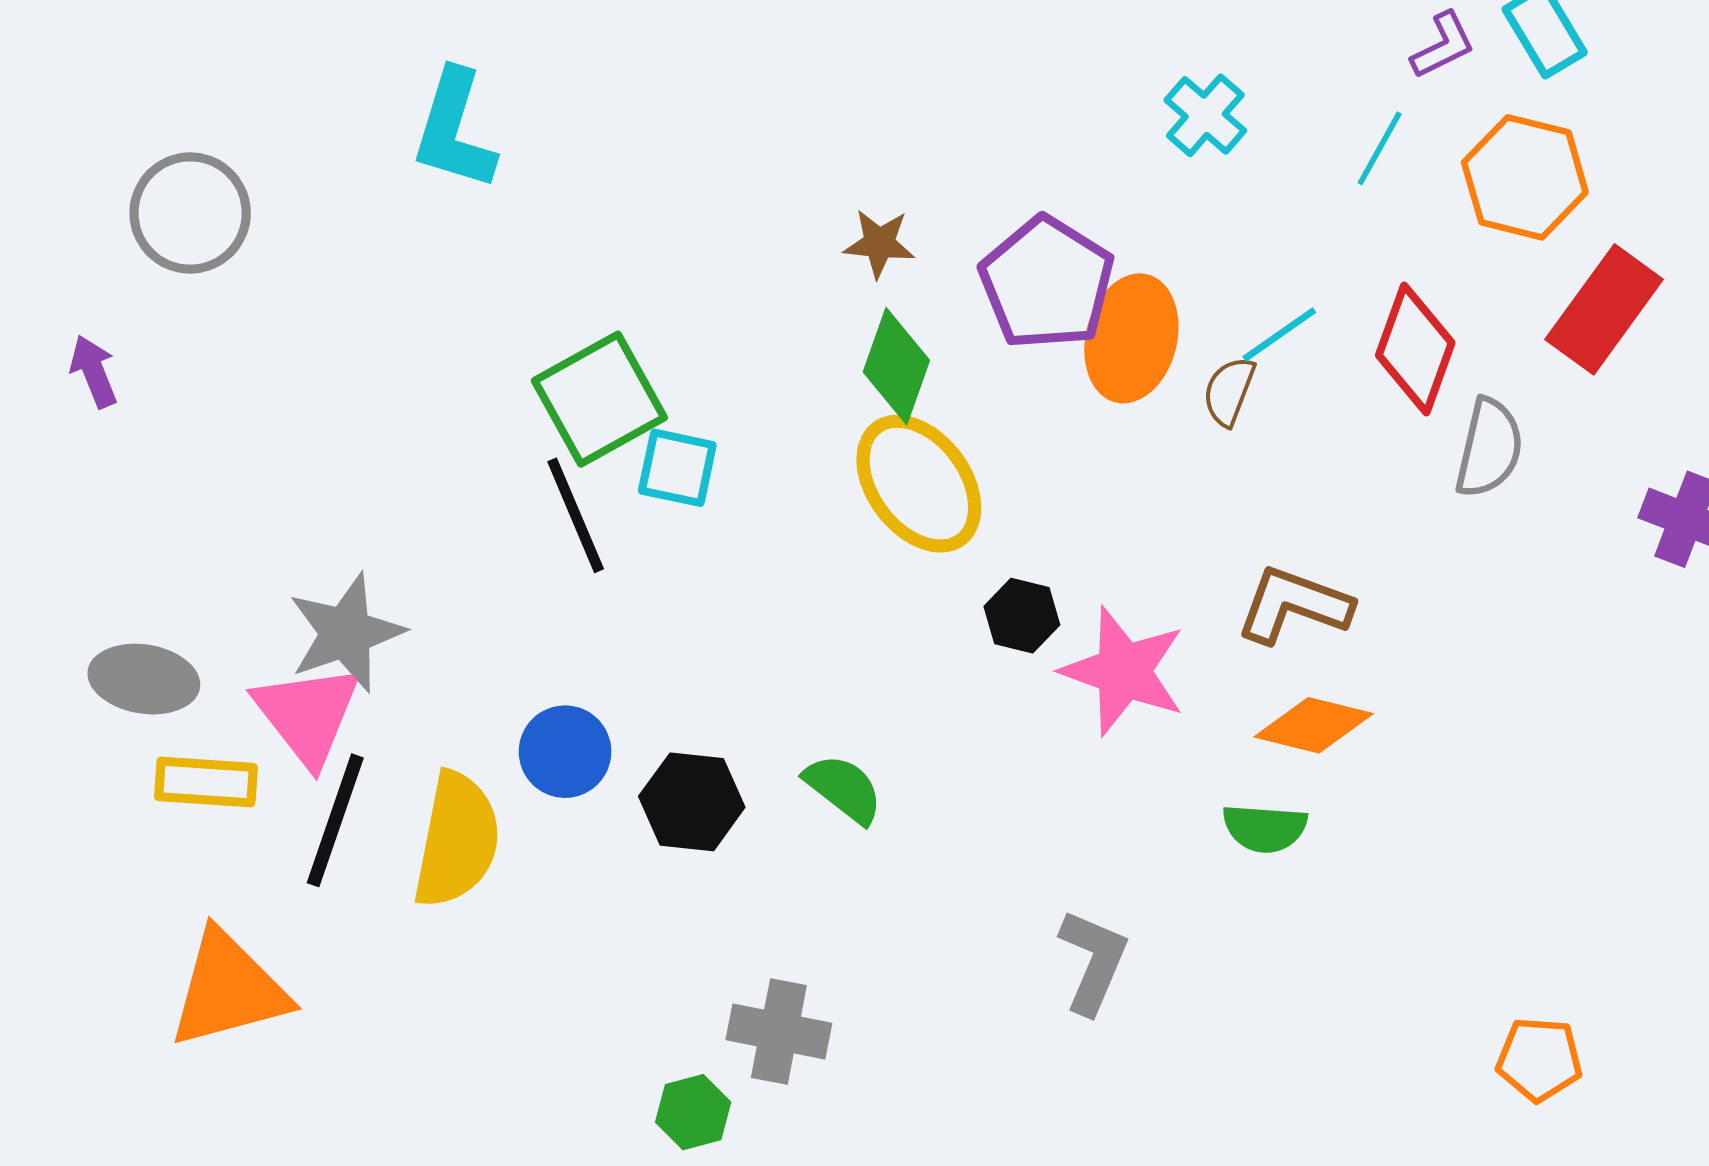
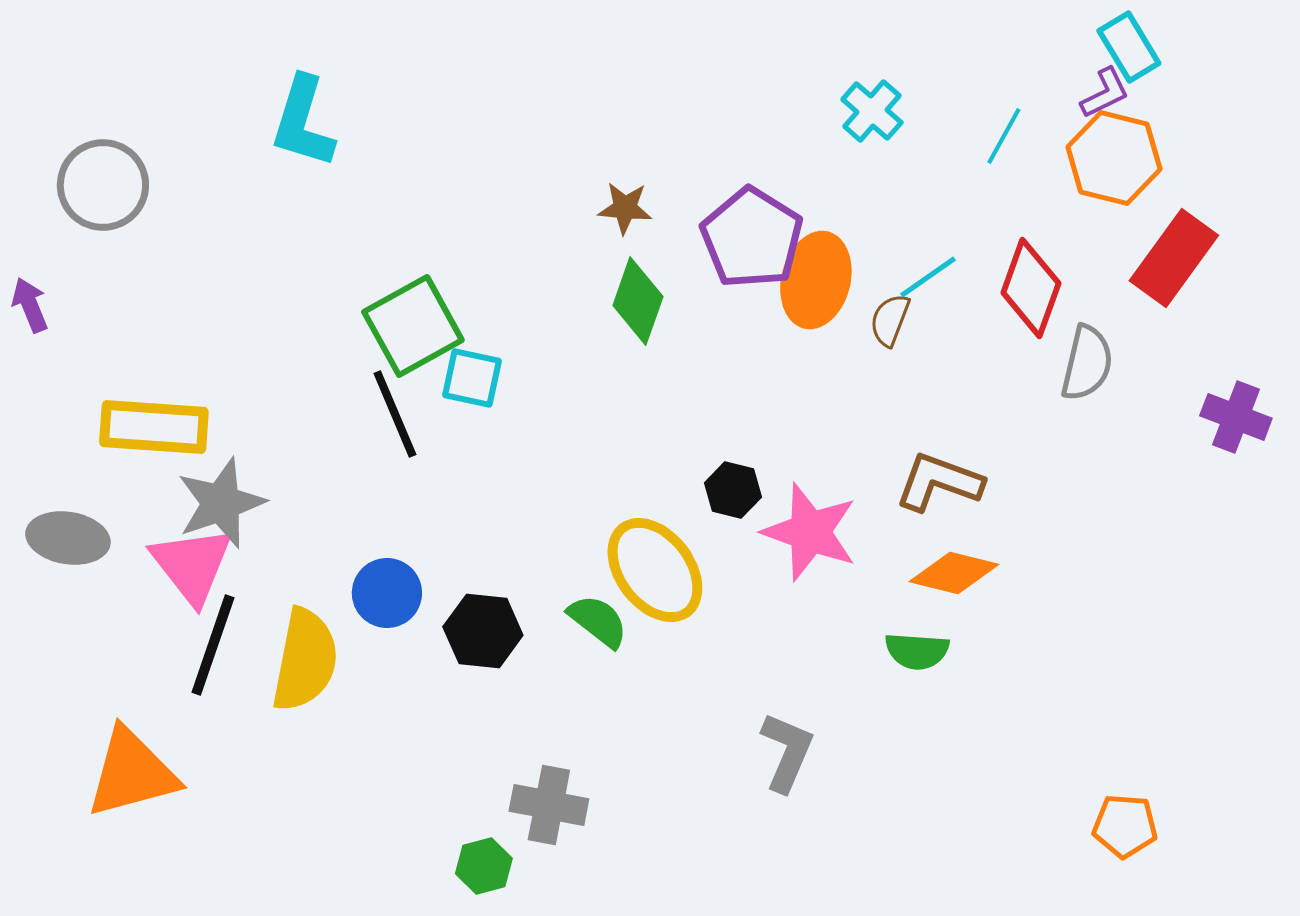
purple L-shape: (1443, 45) -> (1105, 93), moved
yellow ellipse: (919, 484) -> (655, 570), moved
yellow rectangle: (206, 782) -> (154, 427), moved, size x1.4

